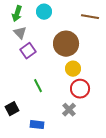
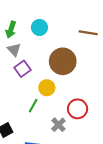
yellow circle: (73, 69) -> (47, 88), moved
green line: (38, 86) -> (33, 106), turned 56
gray cross: (69, 110) -> (58, 125), moved

